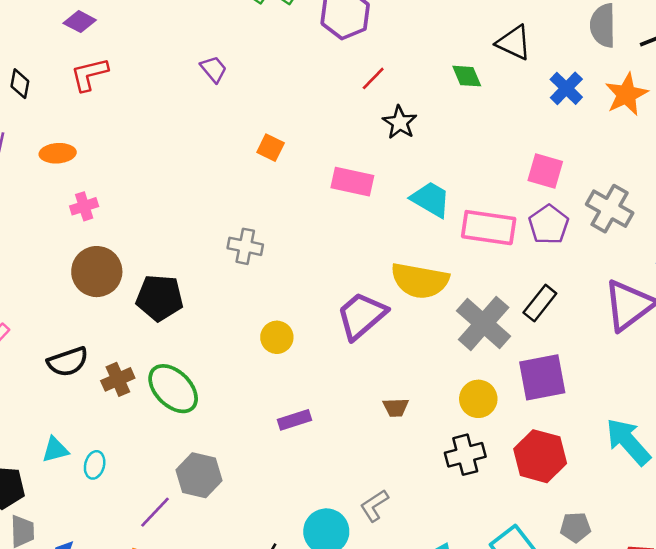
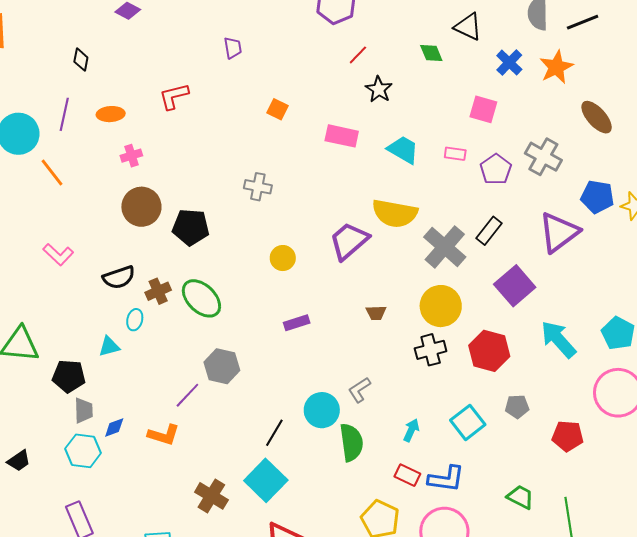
purple trapezoid: (214, 69) -> (233, 48), turned 30
red L-shape: (89, 74) -> (174, 96), moved
pink square: (545, 171) -> (483, 109), moved
pink rectangle: (489, 228) -> (455, 154), moved, size x0.5
purple square: (542, 377) -> (515, 286), moved, turned -30
yellow circle: (478, 399) -> (441, 306), size x1.4
cyan ellipse: (95, 465) -> (135, 320), moved

